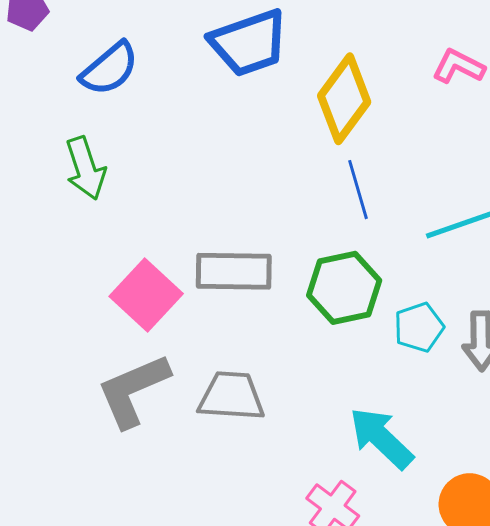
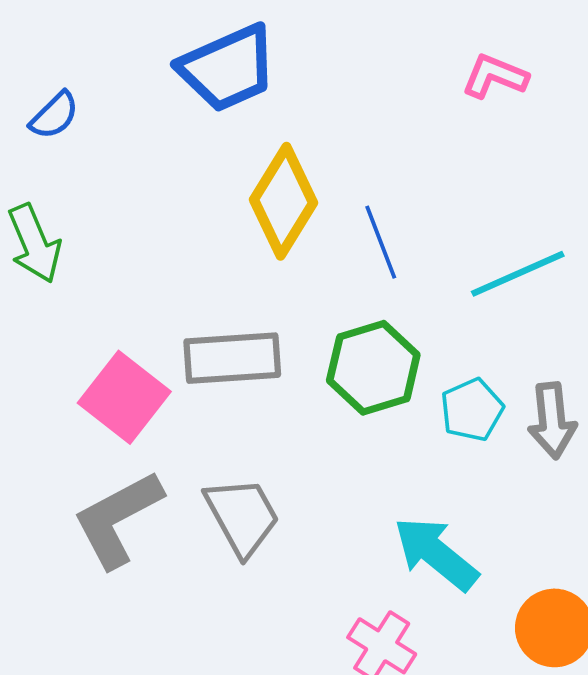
blue semicircle: (109, 69) -> (54, 115), size x0.7
yellow diamond: (344, 99) -> (284, 201), moved
gray trapezoid: (231, 396) -> (242, 516), turned 62

